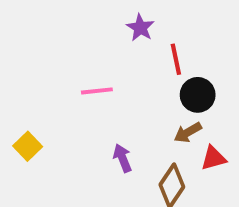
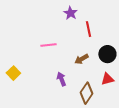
black circle: (198, 95) -> (107, 54), moved
brown arrow: (188, 132) -> (81, 59), moved

